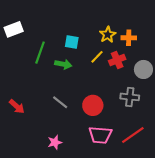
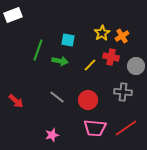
white rectangle: (14, 29) -> (13, 15), moved
orange cross: (129, 38) -> (122, 36), turned -32
yellow line: (97, 57) -> (90, 65), moved
red cross: (117, 60) -> (111, 57), turned 35

